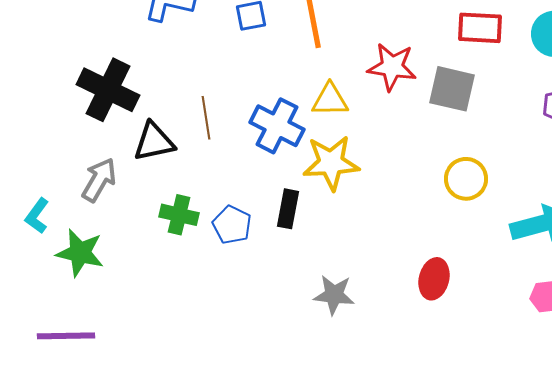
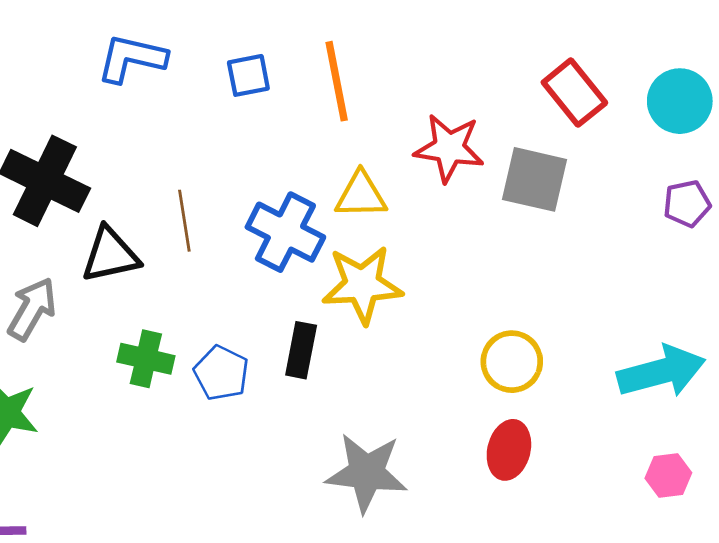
red rectangle: (480, 28) -> (574, 93), turned 48
yellow circle: (466, 179) -> (512, 362), moved
gray star: (334, 295) -> (367, 473), size x1.4

